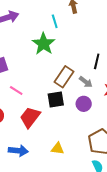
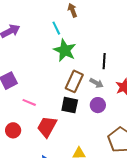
green star: (44, 44) -> (65, 50), moved
black square: (56, 99) -> (70, 105), turned 30

